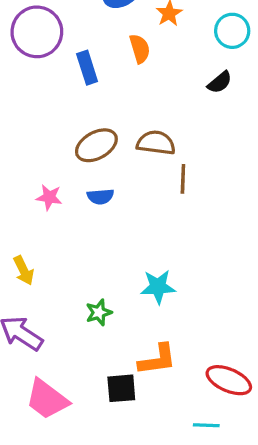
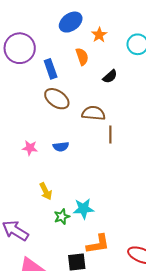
black semicircle: (220, 82) -> (110, 76), moved
brown ellipse: (96, 145) -> (57, 99), moved, turned 65
yellow arrow: (24, 270) -> (46, 191), moved
cyan star: (158, 287) -> (83, 209), moved

